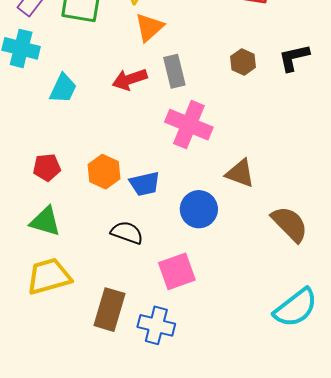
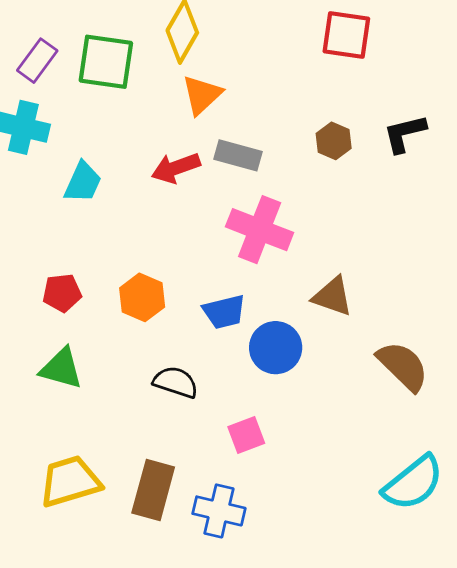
gray rectangle: (174, 71) -> (238, 155), turned -60
blue trapezoid: (145, 184) -> (224, 312), moved
pink square: (177, 271) -> (246, 435), size x0.7
yellow trapezoid: (49, 276) -> (70, 481), moved

